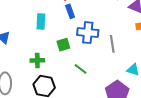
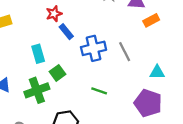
green square: (63, 45) -> (58, 73), moved
green cross: (37, 60) -> (37, 90), moved, size x1.5

